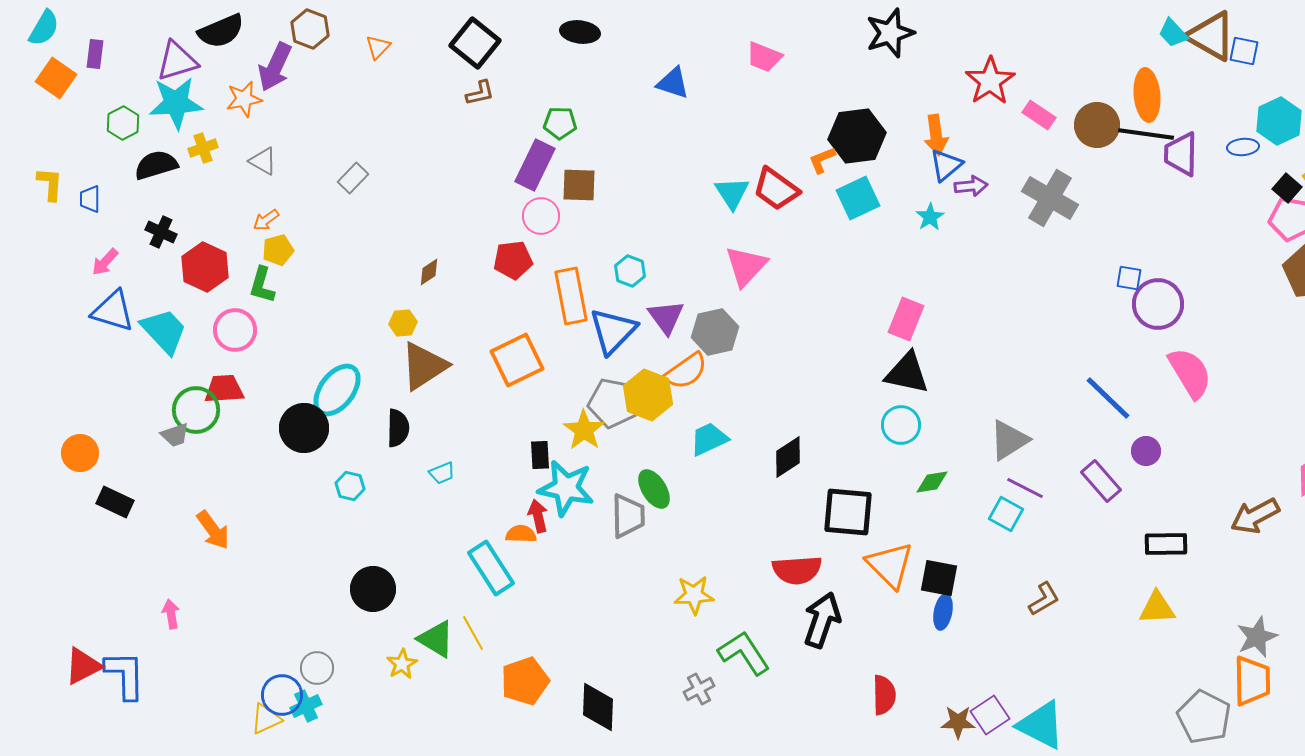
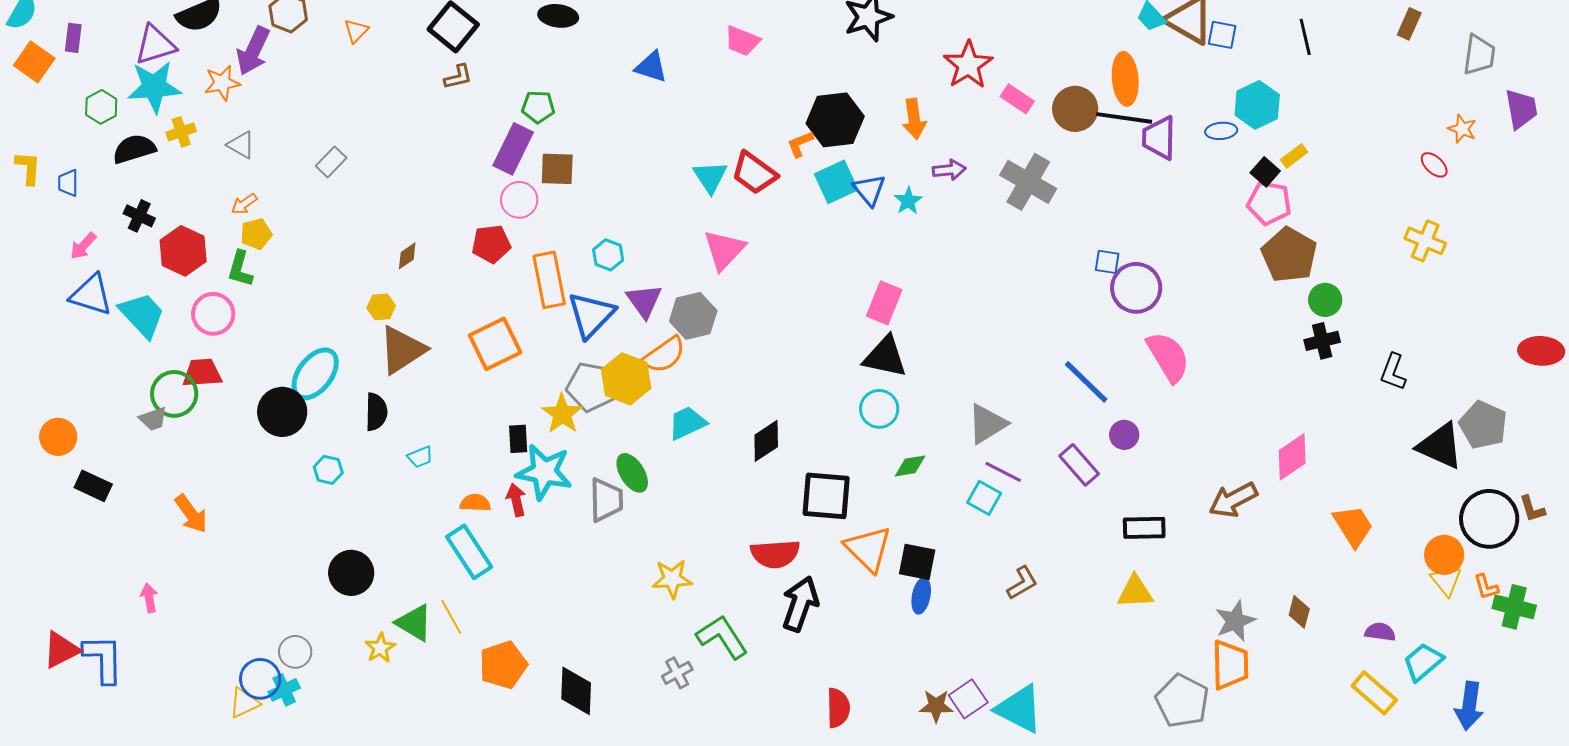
blue triangle: (946, 165) -> (869, 190), moved, turned -30
orange semicircle: (521, 534) -> (475, 503), moved
red semicircle: (884, 695) -> (838, 708), moved

